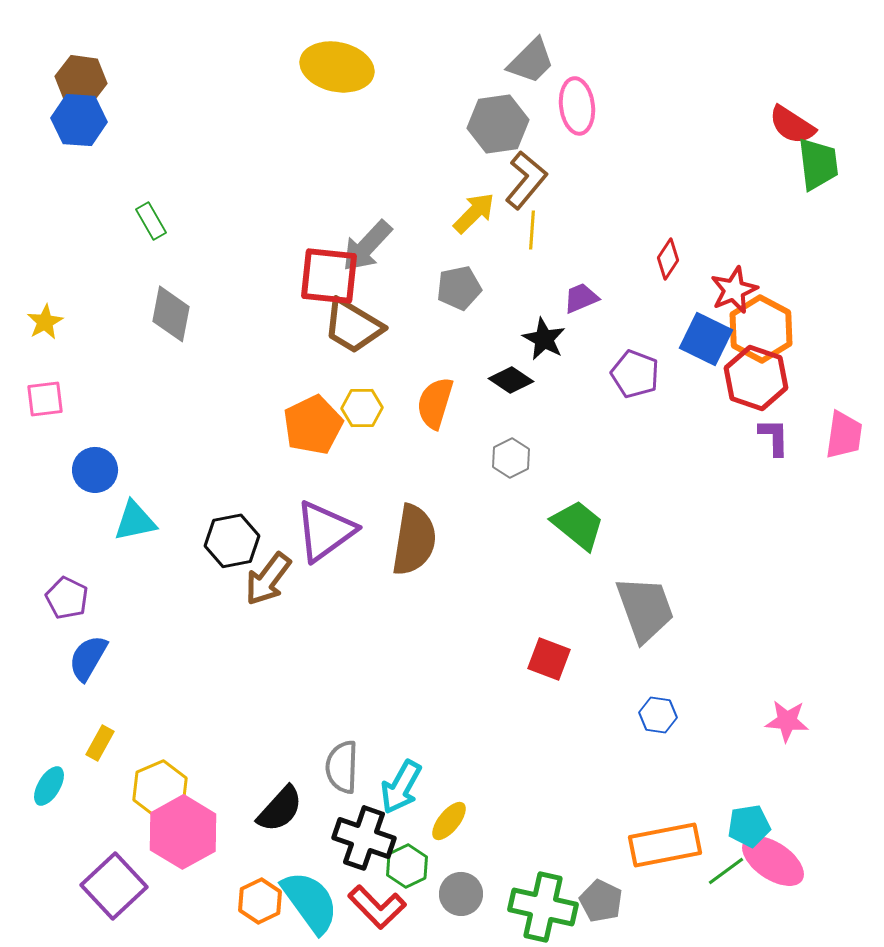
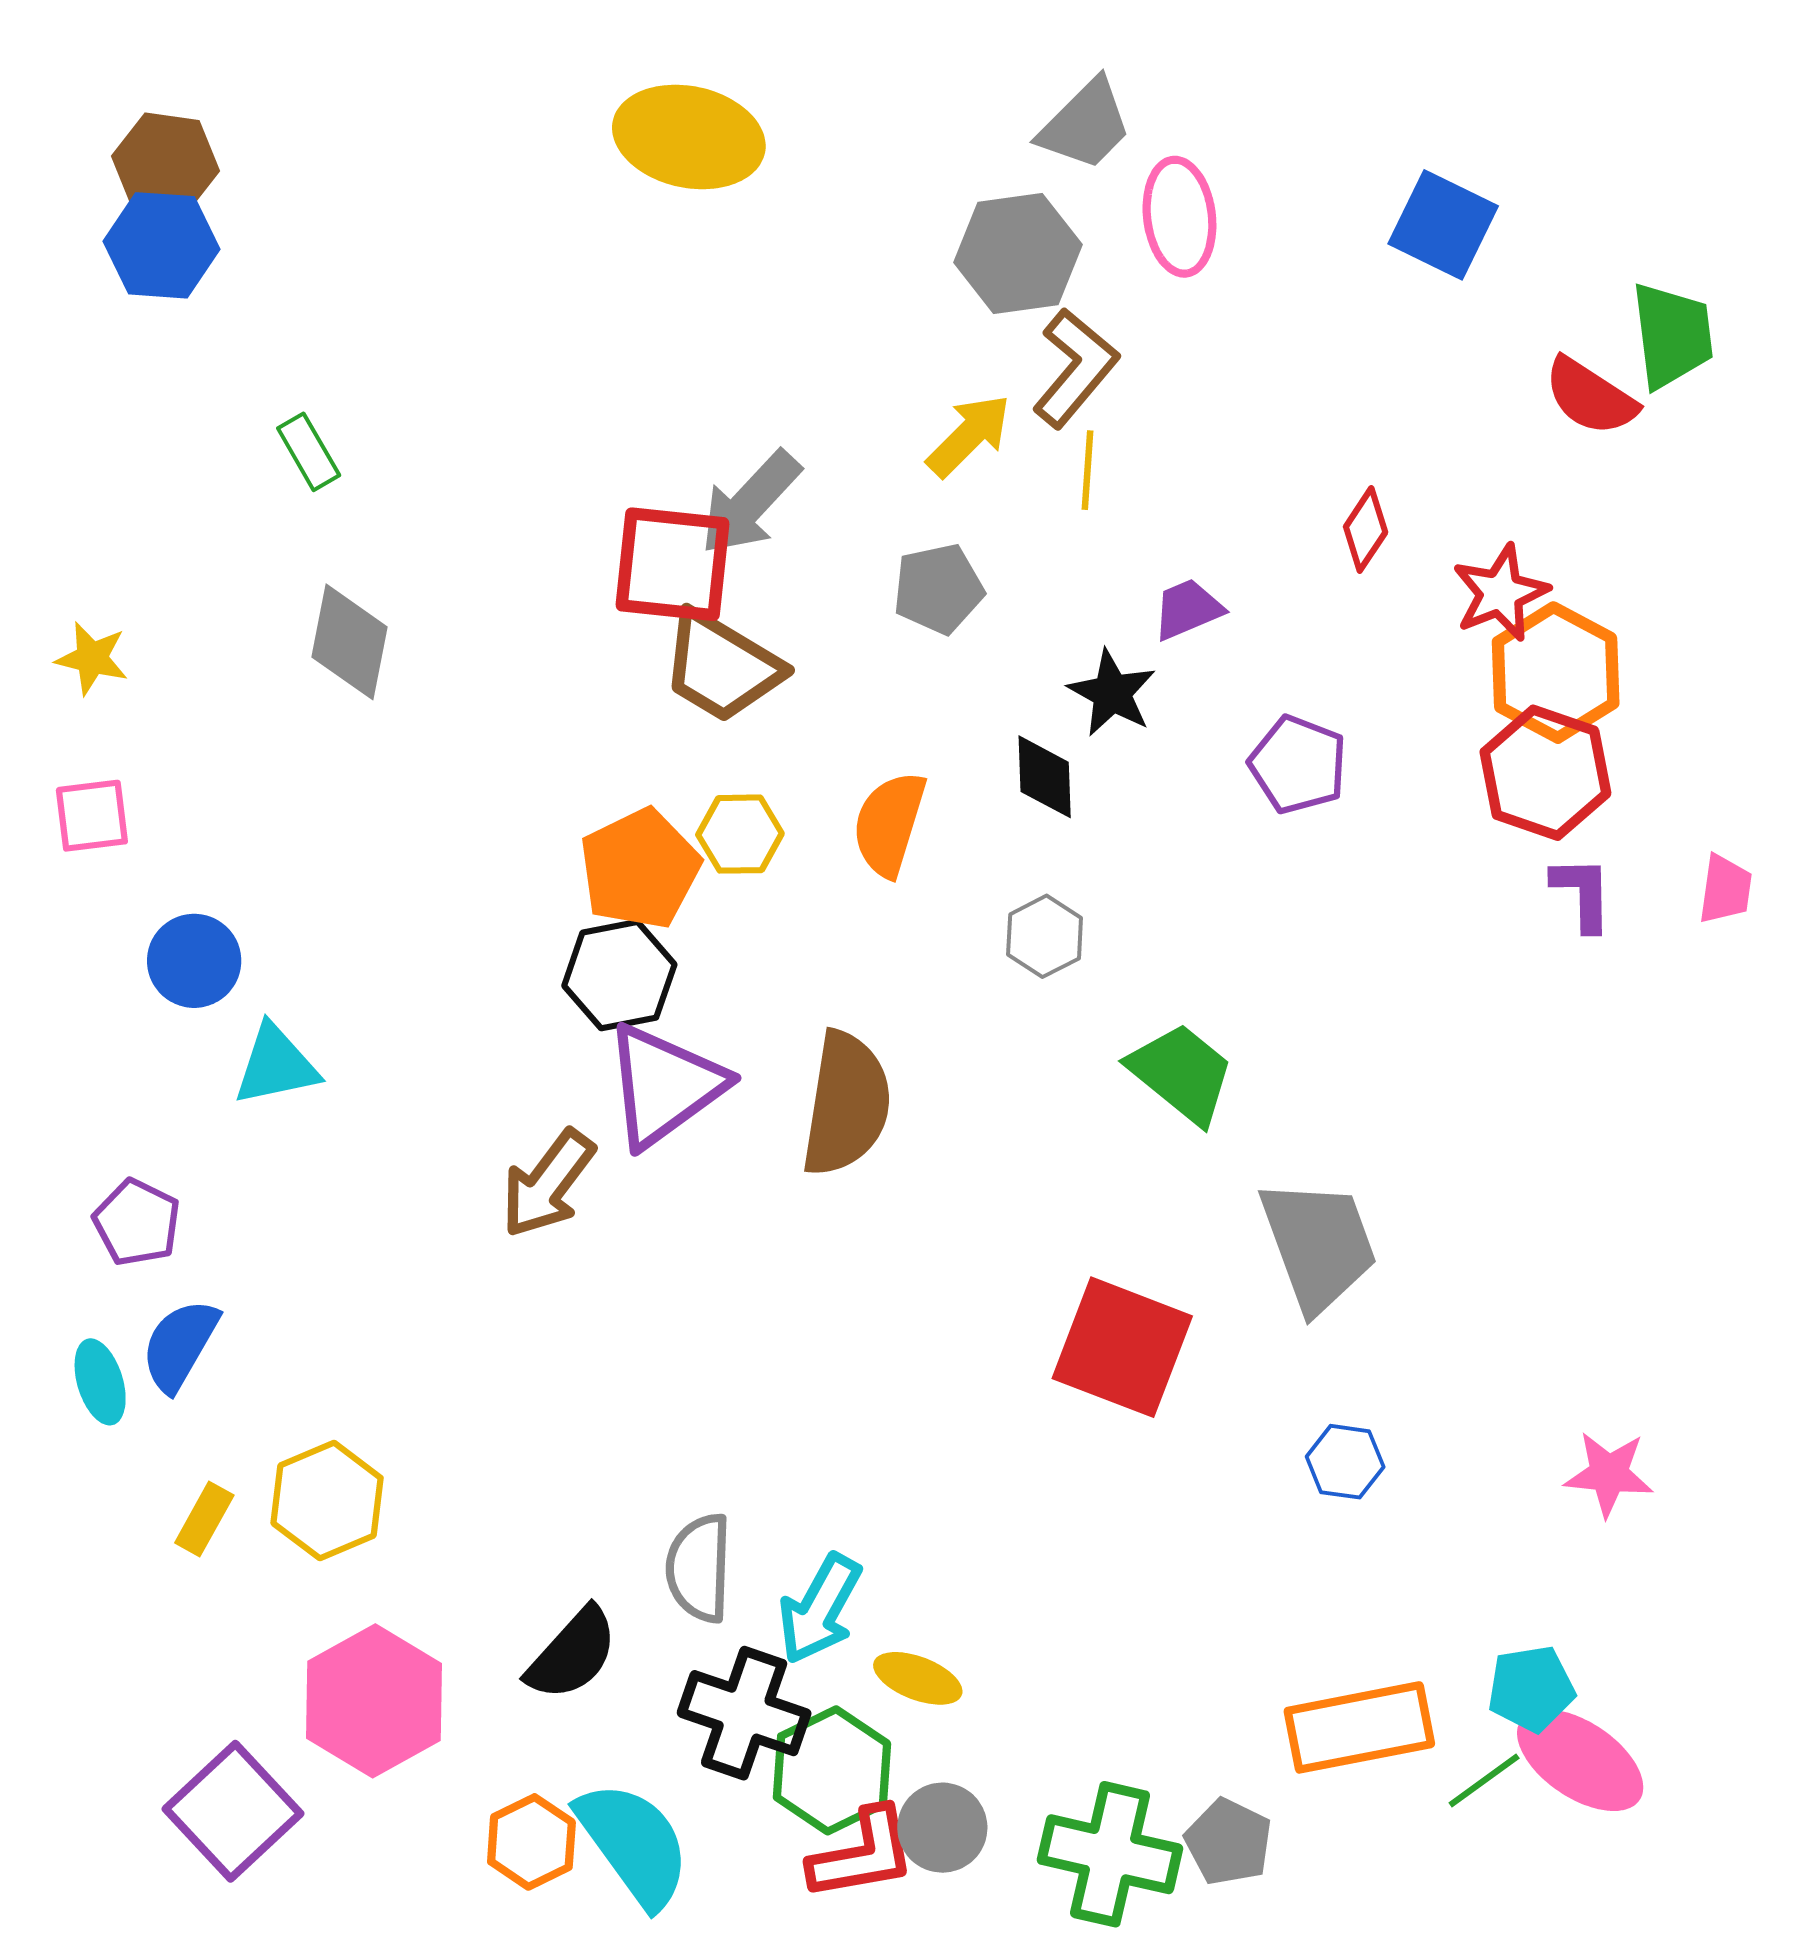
red semicircle: (792, 125) -> (1590, 397), moved
yellow star: (45, 322) -> (92, 658), turned -30
blue square: (706, 339) -> (1443, 225), moved
black diamond: (511, 380) -> (1045, 777), turned 54
pink trapezoid: (844, 435) -> (1725, 889), size x0.7
black hexagon: (232, 541) -> (619, 975), moved
red square: (549, 659) -> (1122, 1347), size x1.6
cyan ellipse: (49, 786) -> (100, 1382), moved, turned -48
yellow hexagon: (160, 789) -> (327, 1501), moved
yellow ellipse: (449, 821) -> (918, 1678), turned 72
green hexagon: (407, 866) -> (832, 1770), size x1.4
red L-shape: (377, 907) -> (863, 1854), moved, turned -56

